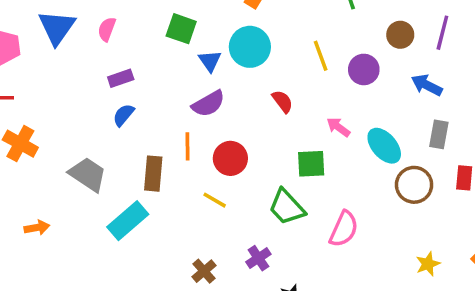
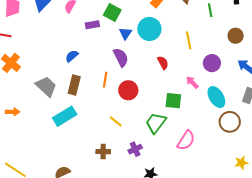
purple circle: (364, 69) -> (212, 63), moved
purple rectangle: (121, 78) -> (92, 25), moved
purple semicircle: (208, 104) -> (121, 57), turned -96
brown rectangle: (153, 174) -> (74, 85), moved
yellow line: (215, 200) -> (116, 121), moved
green trapezoid: (287, 207) -> (156, 123), turned 70
yellow star: (428, 264) -> (241, 163), moved
brown cross: (204, 271) -> (103, 152), turned 32

